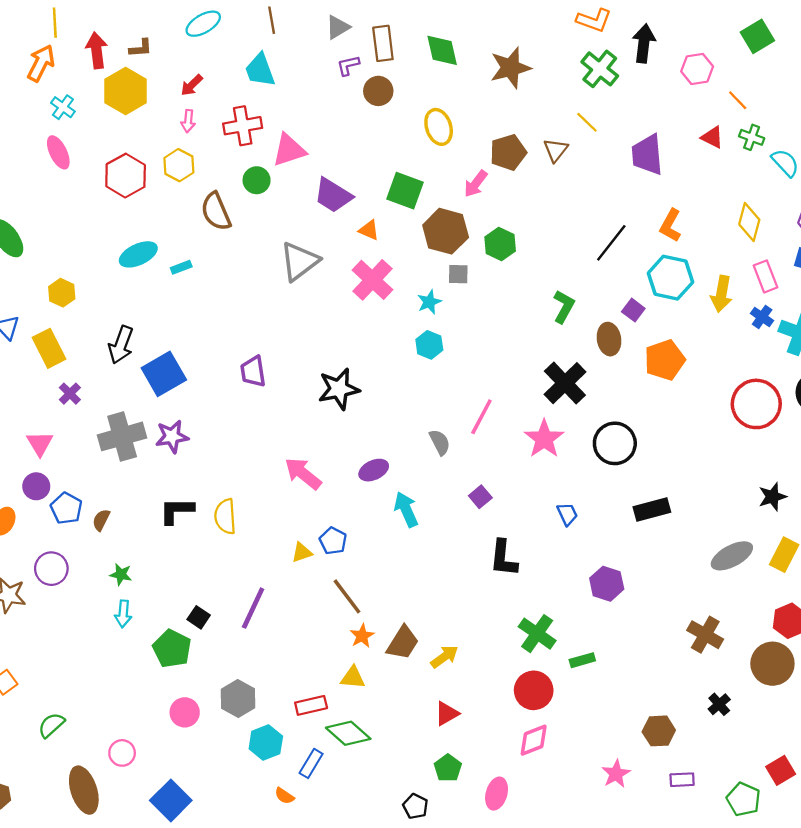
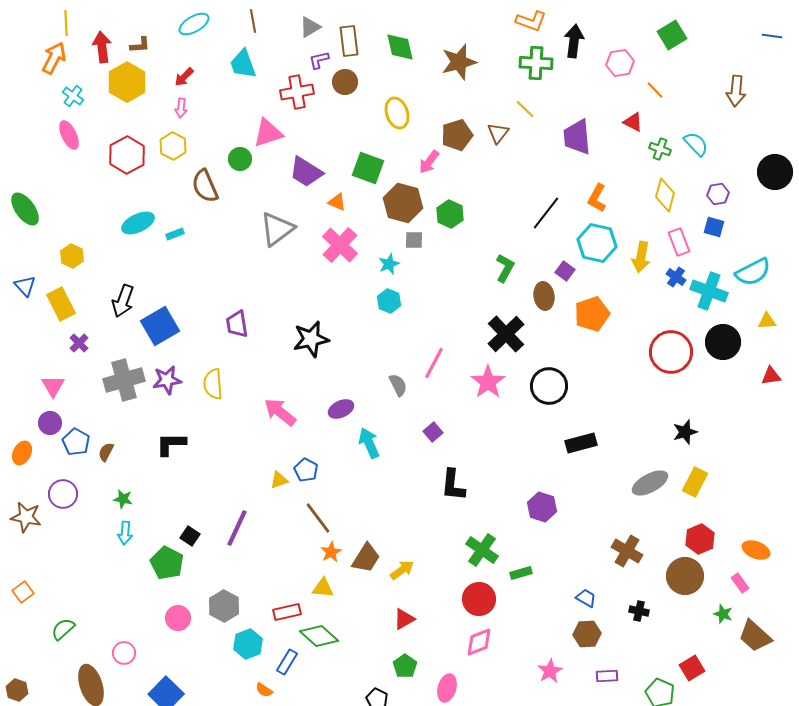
green cross: (600, 69) -> (536, 63), turned -36
red cross: (243, 126) -> (297, 92), moved
green cross: (752, 137) -> (660, 149), moved
blue trapezoid: (567, 514) -> (586, 598), moved, turned -35
yellow semicircle: (225, 516) -> (213, 384), moved
black cross: (719, 704) -> (639, 611), turned -36

